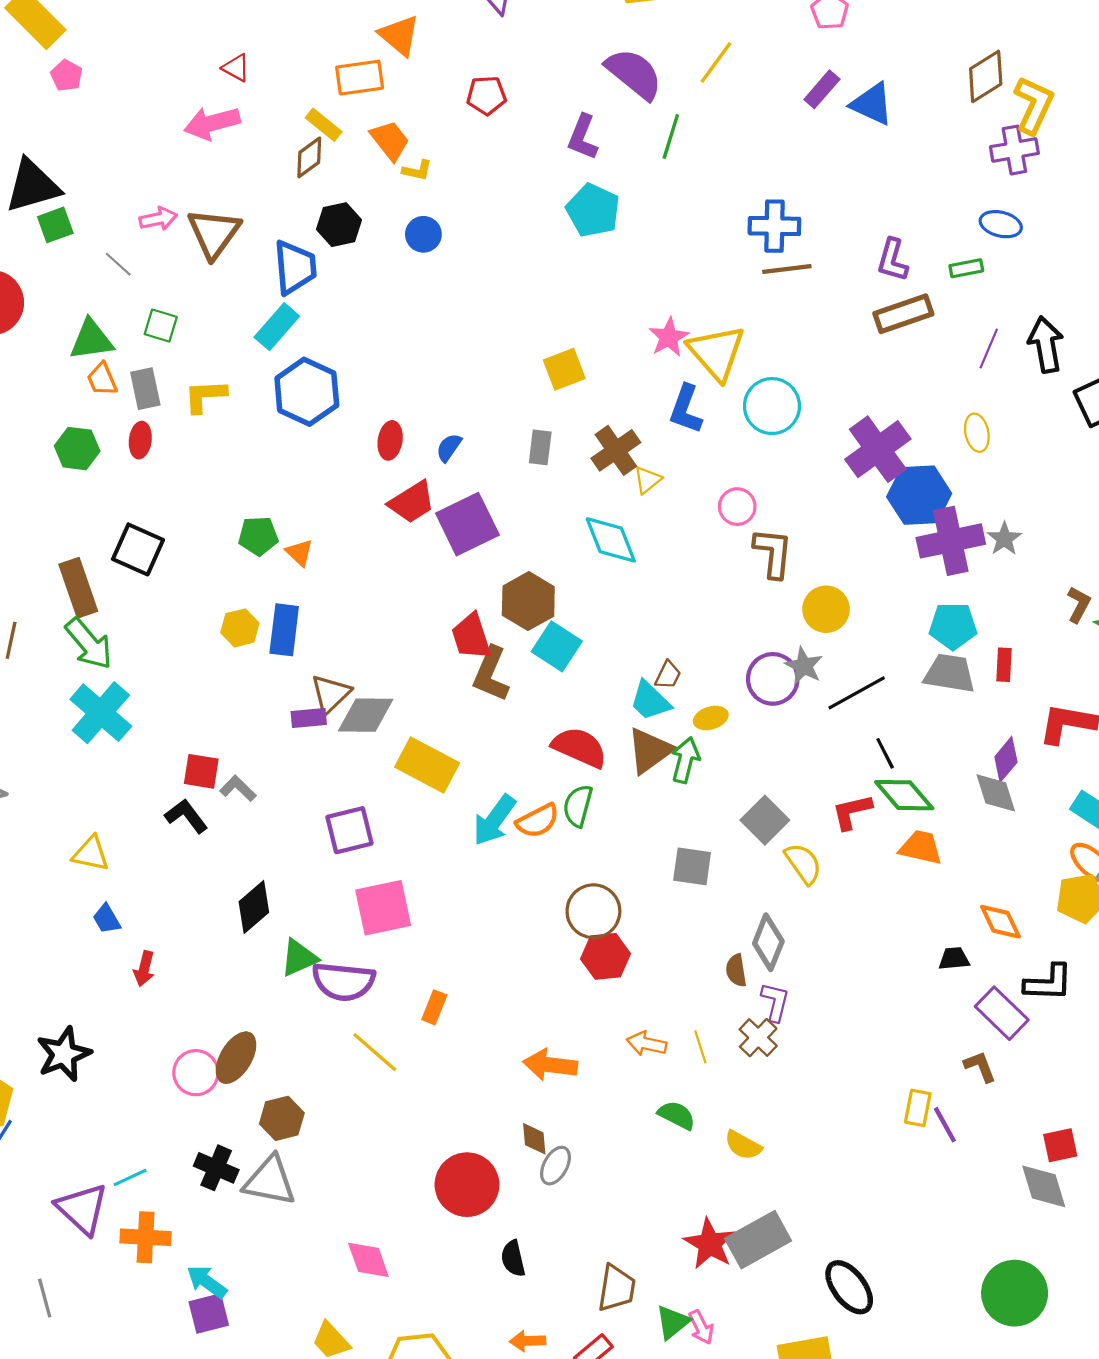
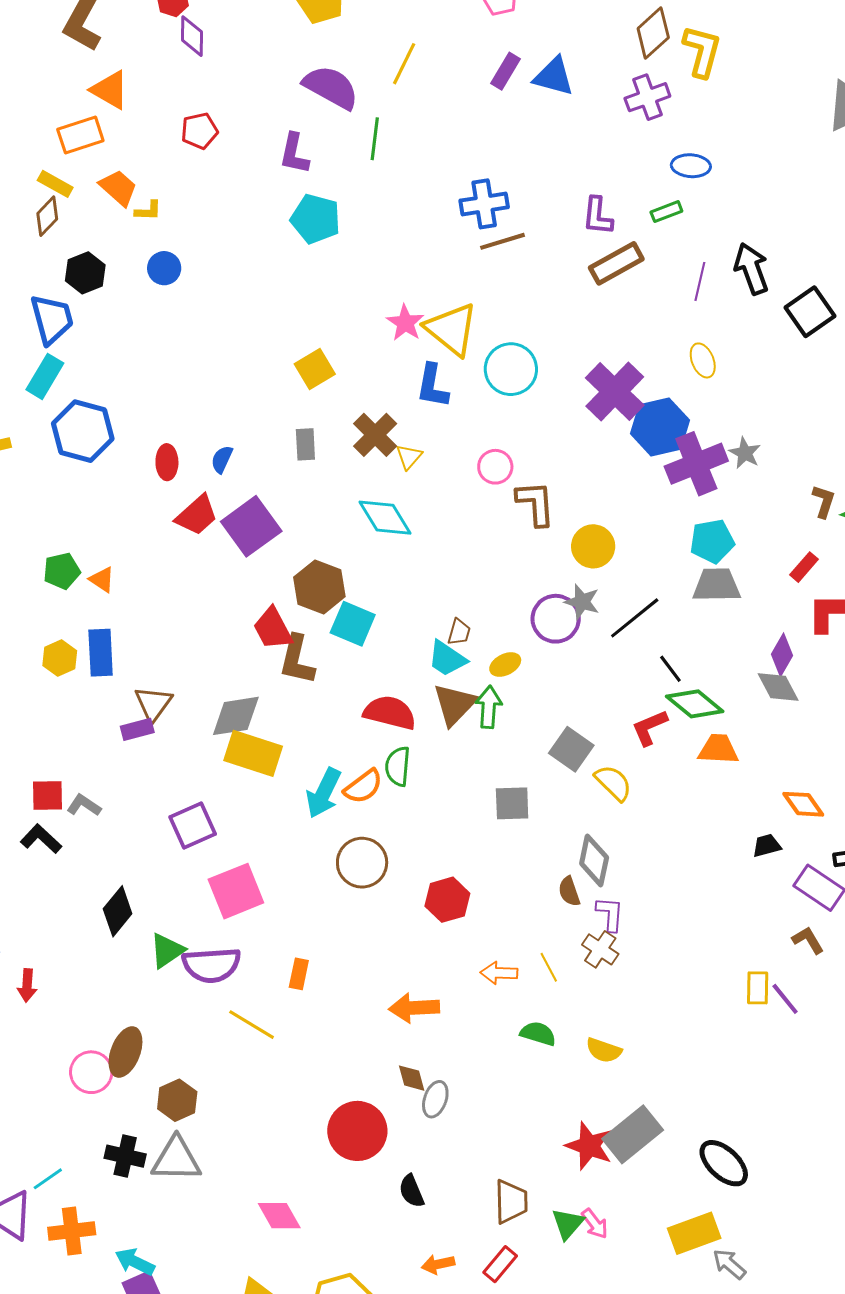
purple cross: (1014, 150) -> (647, 97), moved
red rectangle: (1004, 665) -> (804, 567), moved, turned 48
gray diamond: (366, 715) -> (236, 716), moved
brown circle: (593, 911) -> (362, 863), moved

